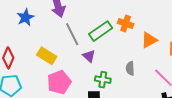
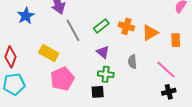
orange cross: (126, 24) -> (126, 26), moved
green rectangle: (101, 31) -> (101, 26), size x0.7
purple triangle: (89, 56) -> (103, 52), moved

